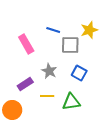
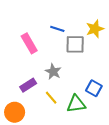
blue square: (79, 73) -> (94, 88), moved
yellow line: (47, 96) -> (51, 98), turned 48

